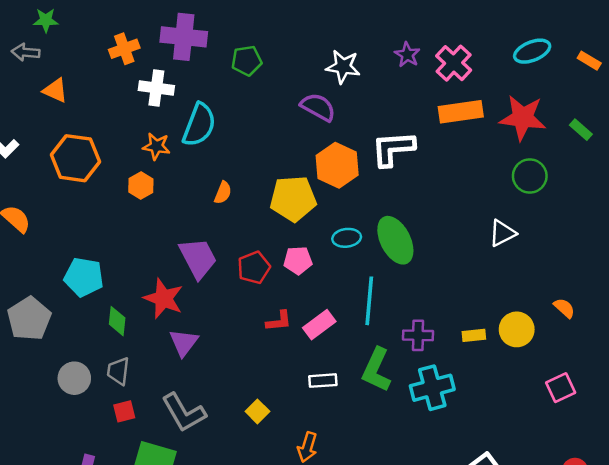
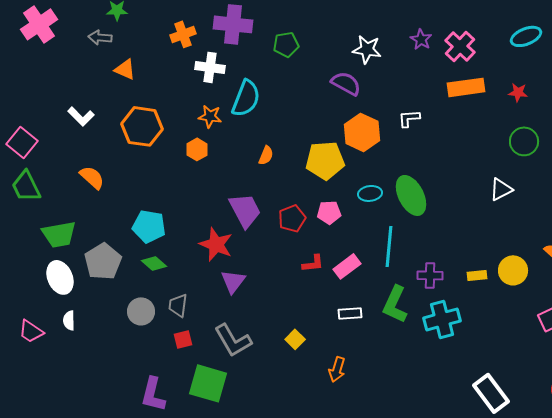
red star: (523, 118) -> (518, 92), size x0.5
white L-shape: (393, 149) -> (409, 118), size x0.6
green diamond: (117, 321) -> (154, 263), moved, turned -55

